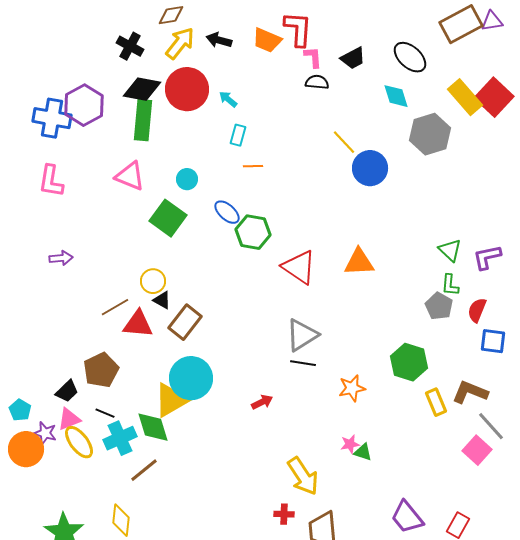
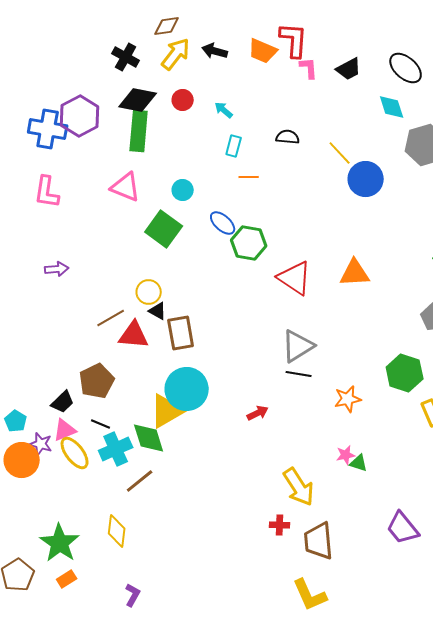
black semicircle: (317, 82) -> (288, 137), moved
red circle: (187, 89) -> (183, 100), size x0.5
brown rectangle: (185, 322) -> (181, 333), turned -48

